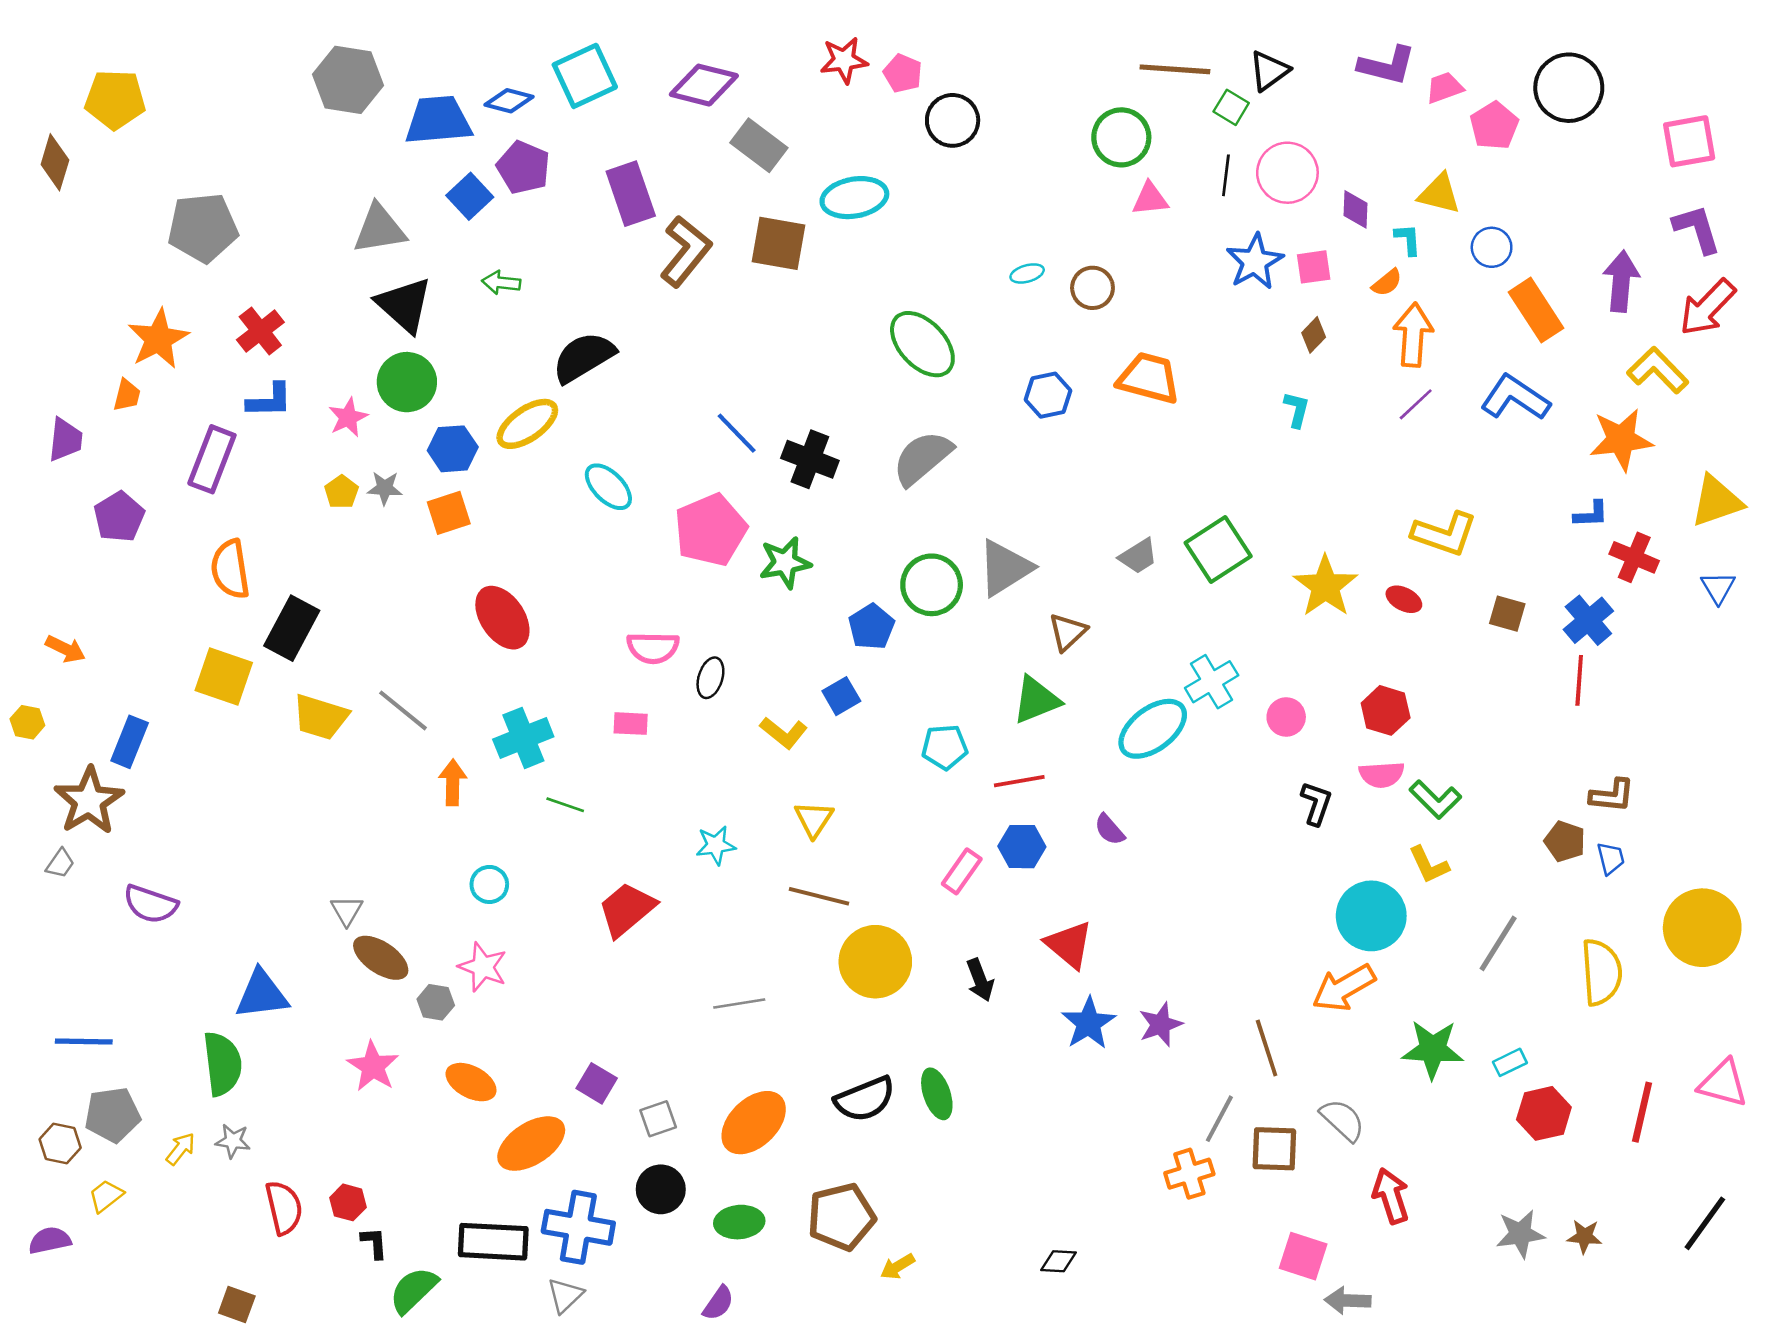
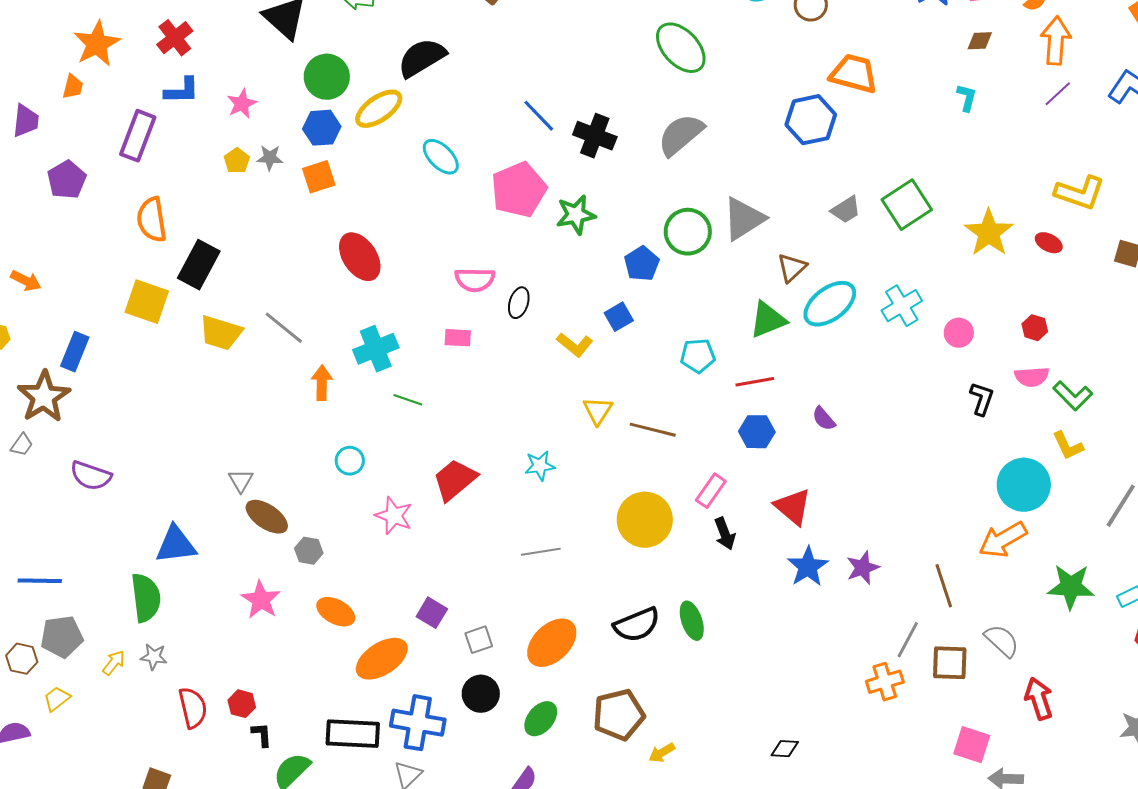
brown diamond: (1314, 335) -> (980, 41), turned 44
green circle: (407, 382) -> (327, 77), moved
blue hexagon: (1048, 395) -> (811, 120), moved, size x1.4
red hexagon: (1386, 710) -> (1035, 328), size x0.7
cyan ellipse: (1153, 729) -> (830, 304), moved
cyan star: (716, 845) -> (540, 466), moved
pink rectangle: (962, 871) -> (711, 491), moved
brown line: (819, 896) -> (653, 430), moved
pink star: (483, 967) -> (394, 516), moved
green ellipse: (739, 1222) -> (541, 719), turned -45

